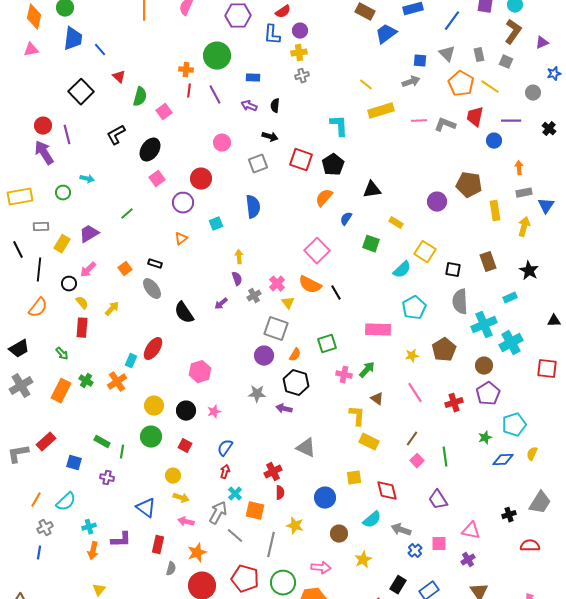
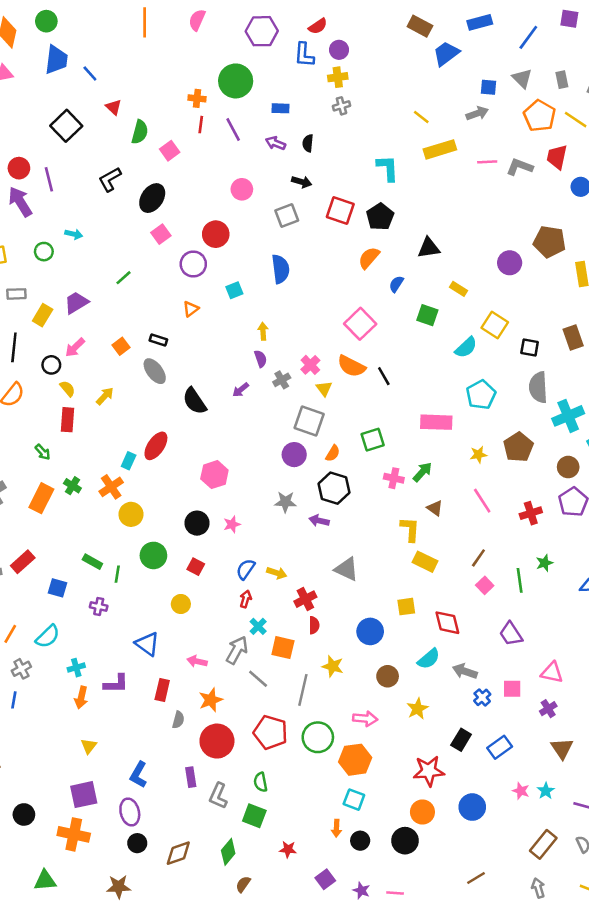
yellow circle: (154, 406) -> (131, 514), moved
green star: (485, 438) -> (544, 563), moved
yellow arrow: (181, 498) -> (277, 573), moved

